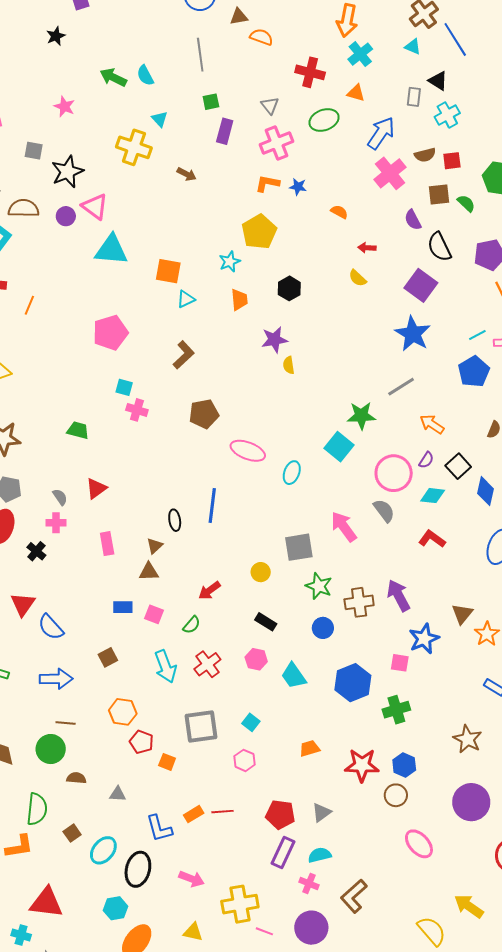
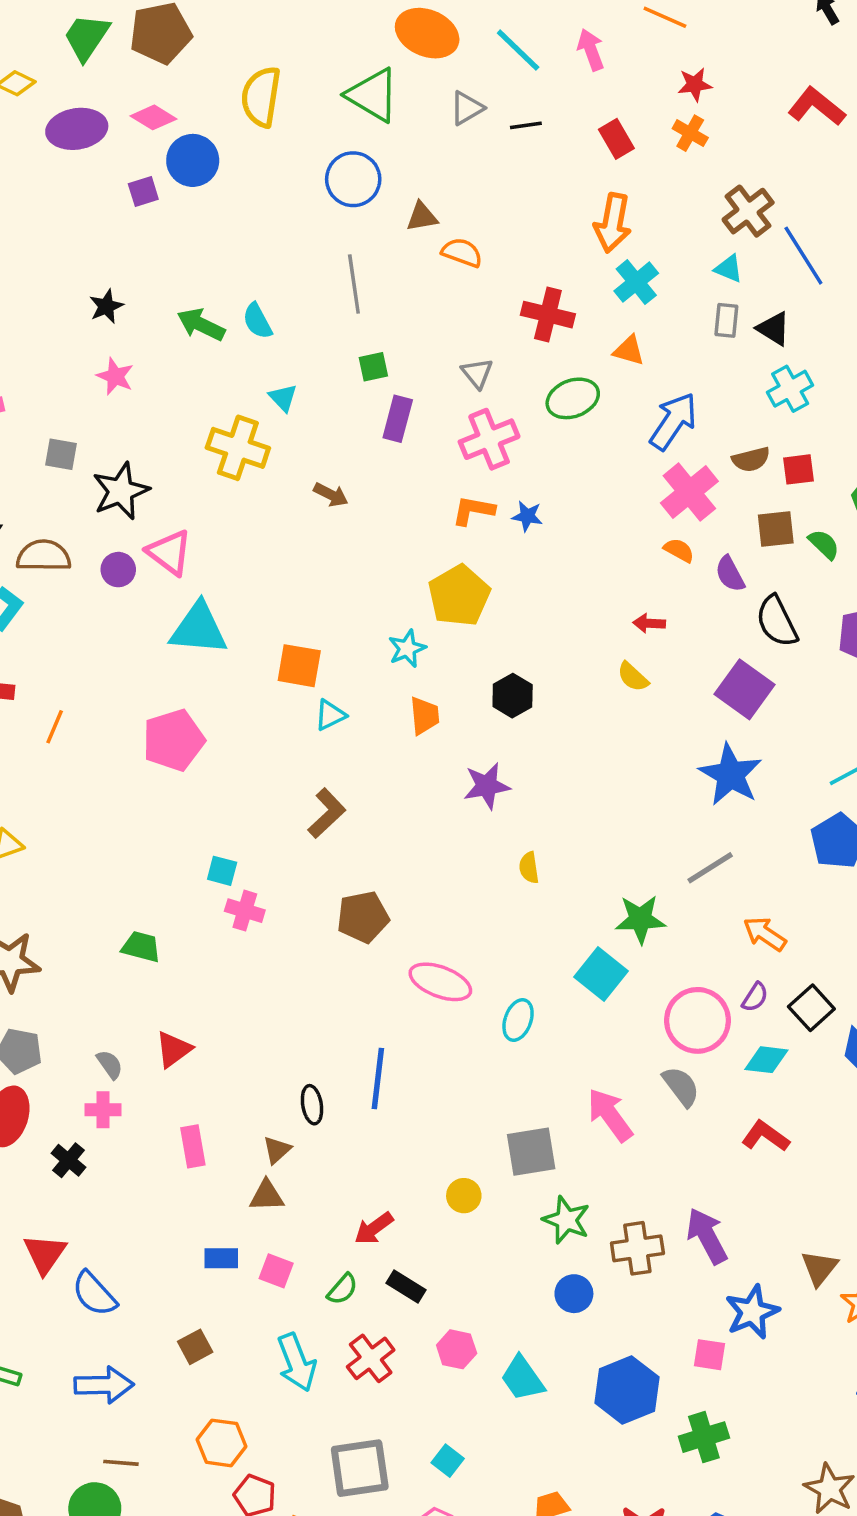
black star: (56, 36) -> (106, 306), moved
gray rectangle: (414, 97) -> (726, 320), moved
orange semicircle: (339, 212) -> (679, 550), moved
pink pentagon: (110, 333) -> (174, 740), moved
yellow semicircle: (289, 365) -> (529, 868), moved
black rectangle: (266, 622) -> (406, 1286), moved

